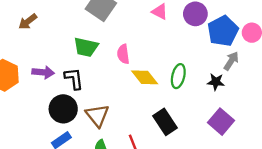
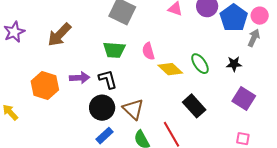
brown arrow: (28, 22) -> (59, 35), size x1.5
gray arrow: (231, 61) -> (254, 38), moved
green ellipse: (178, 76) -> (200, 64), turned -40

